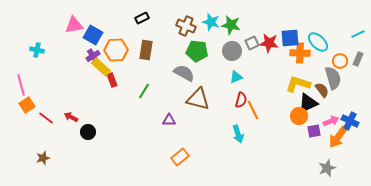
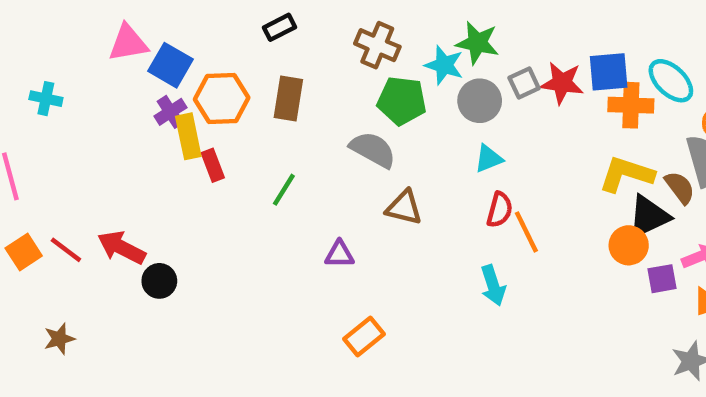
cyan star: (211, 22) -> (444, 65), moved
yellow rectangle: (101, 67) -> (188, 136), turned 36
brown triangle: (198, 99) -> (404, 208), size x0.7
orange square: (27, 105) -> (24, 252), moved
red arrow: (71, 117) -> (122, 248), size x1.5

